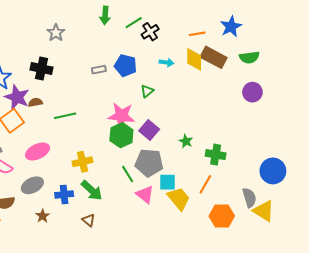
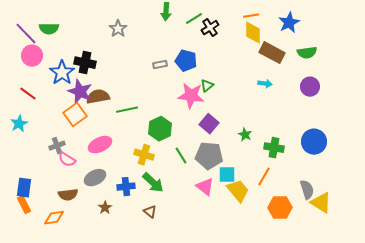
orange line: (197, 34) -> (251, 16), moved
yellow diamond: (194, 59) -> (253, 33), moved
cyan arrow: (166, 62) -> (265, 84), moved
black cross: (42, 69) -> (85, 63), moved
brown semicircle: (35, 102) -> (98, 97), size x1.6
pink star: (121, 116) -> (191, 96), moved
green hexagon: (121, 135) -> (160, 129), moved
yellow cross: (83, 162) -> (144, 155), turned 30
blue circle: (273, 171) -> (314, 142), moved
green line: (128, 174) -> (181, 156), moved

